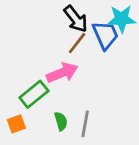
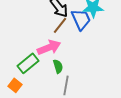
green semicircle: (61, 121) -> (58, 66), moved
orange square: (16, 124) -> (15, 85), turned -32

